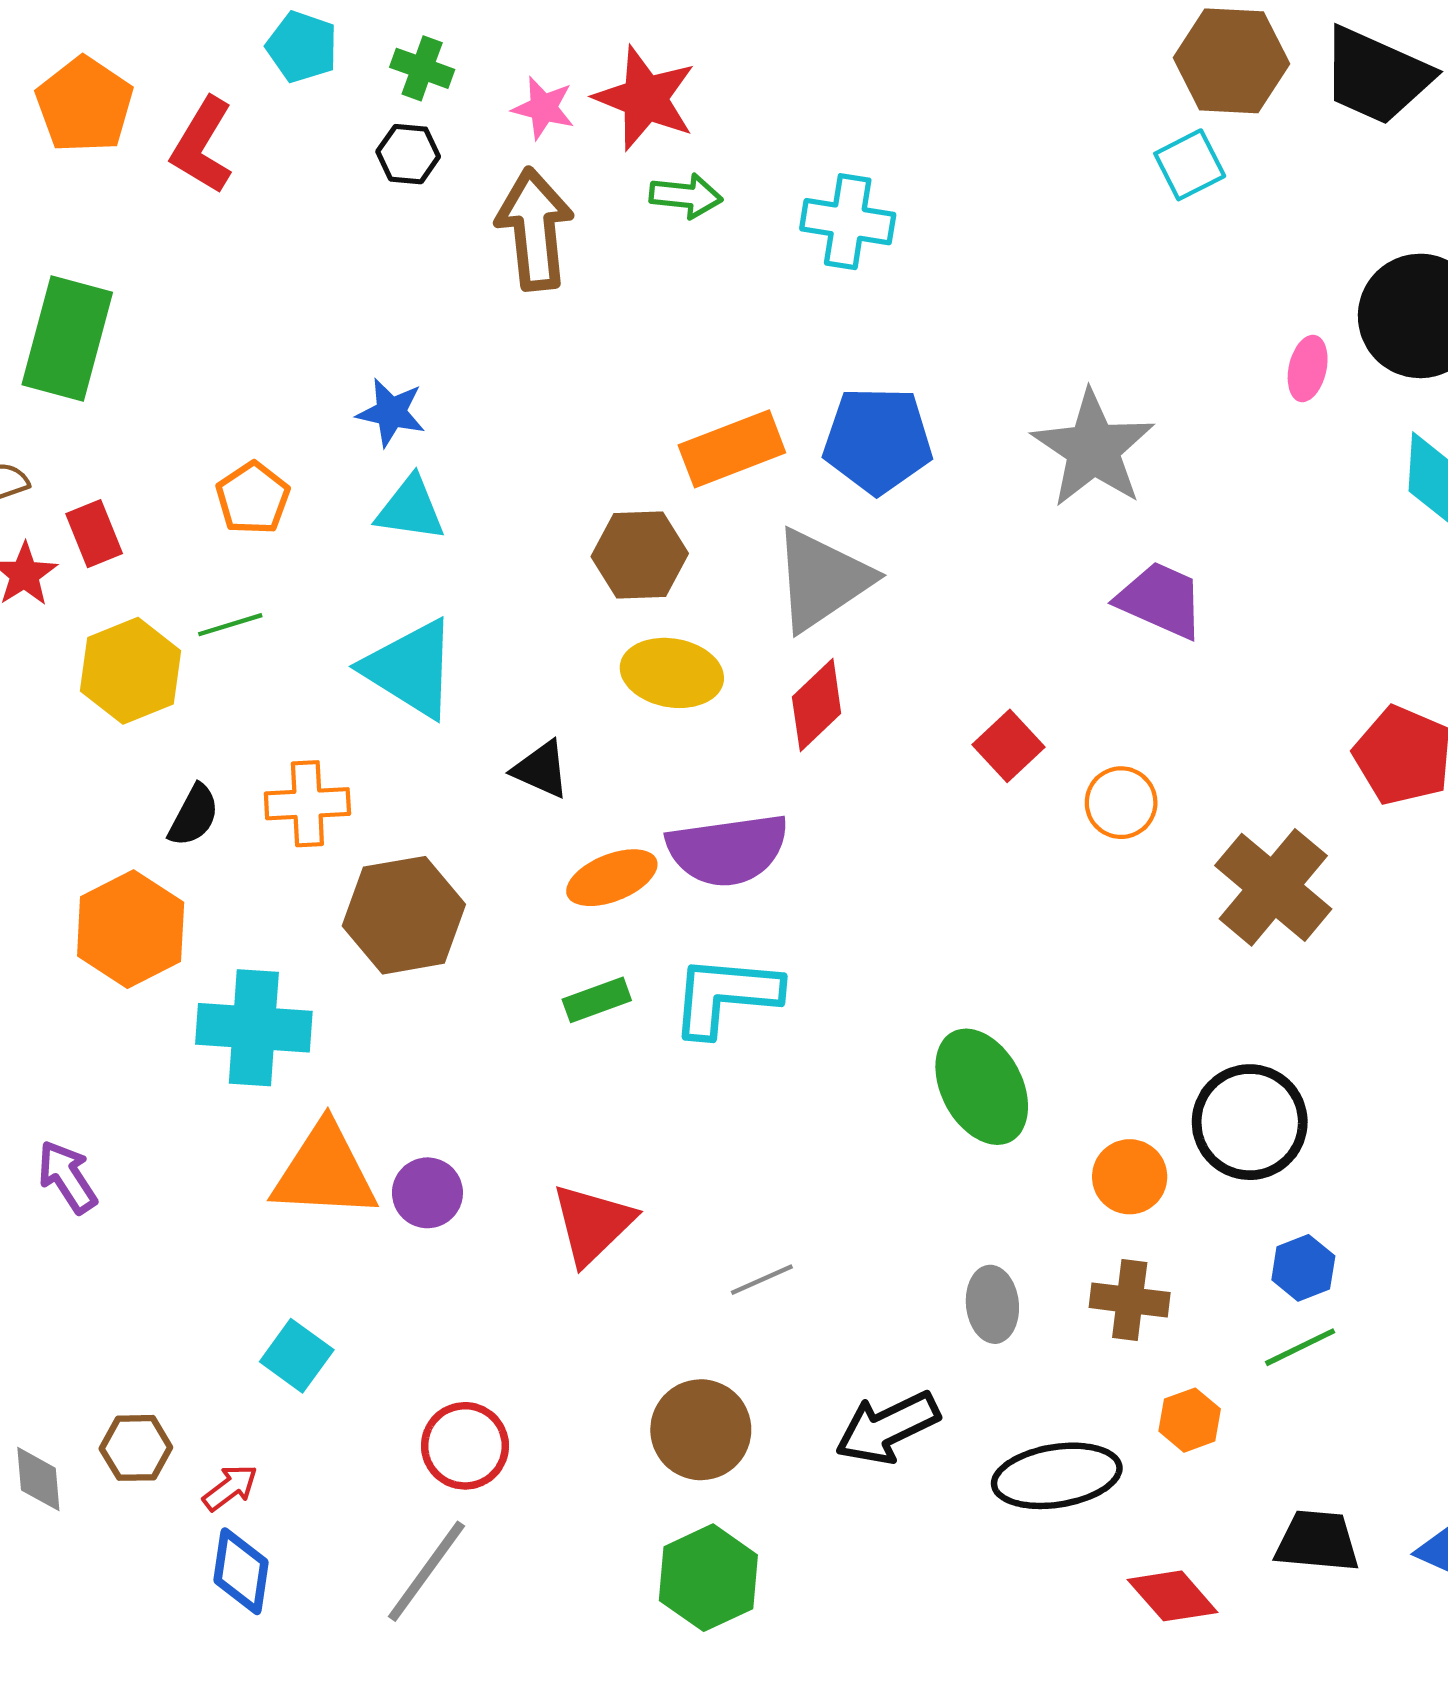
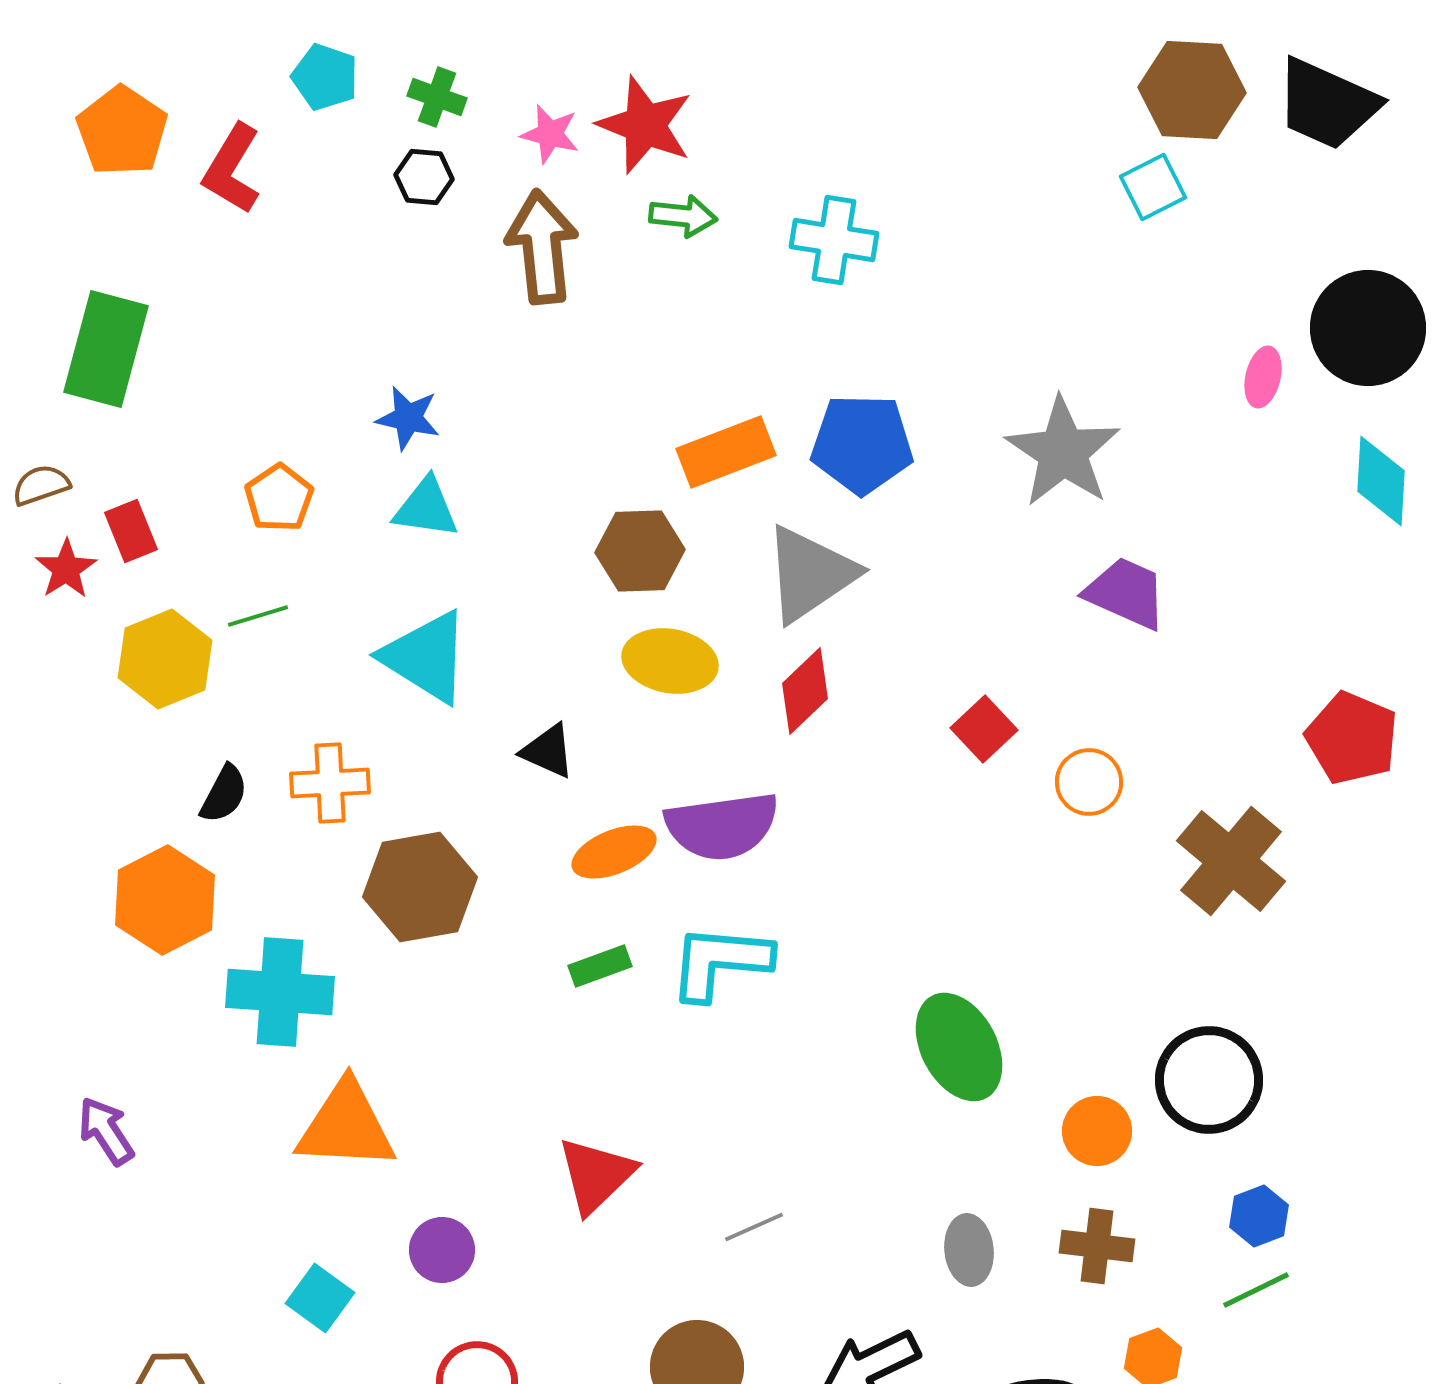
purple circle: (427, 1193) -> (442, 1250), moved

